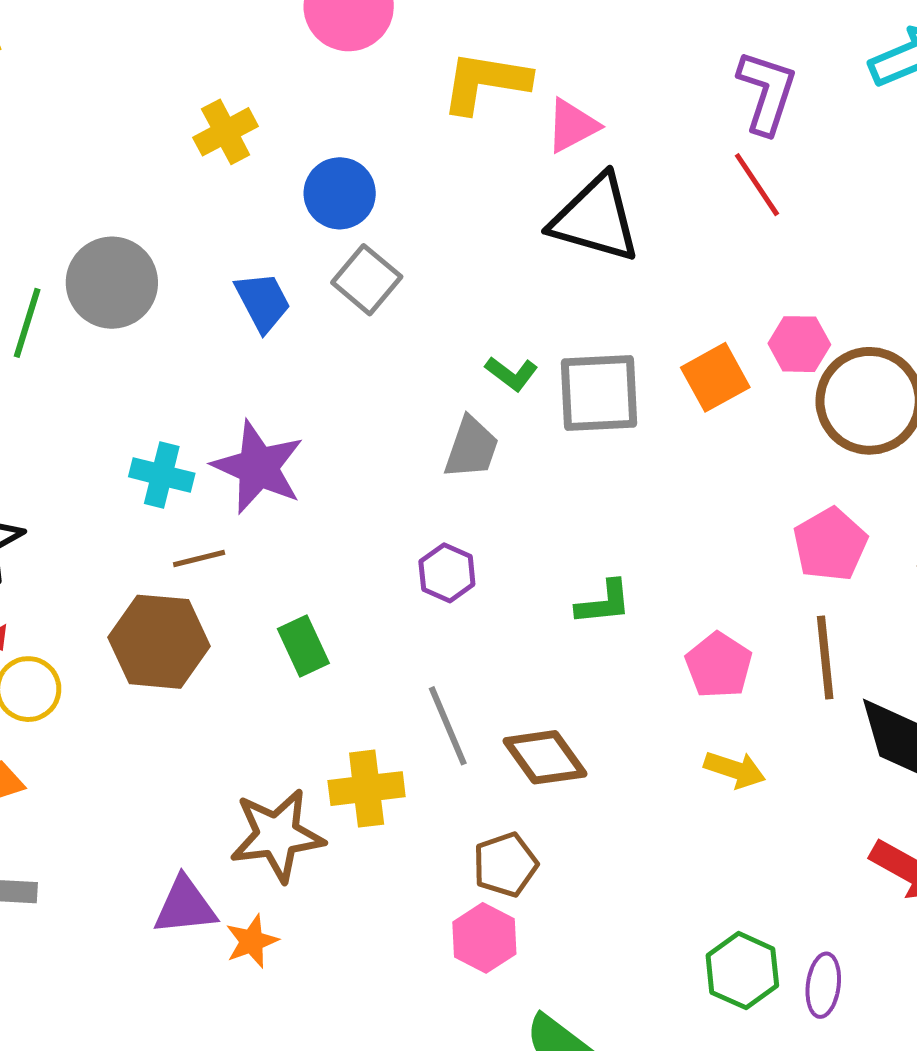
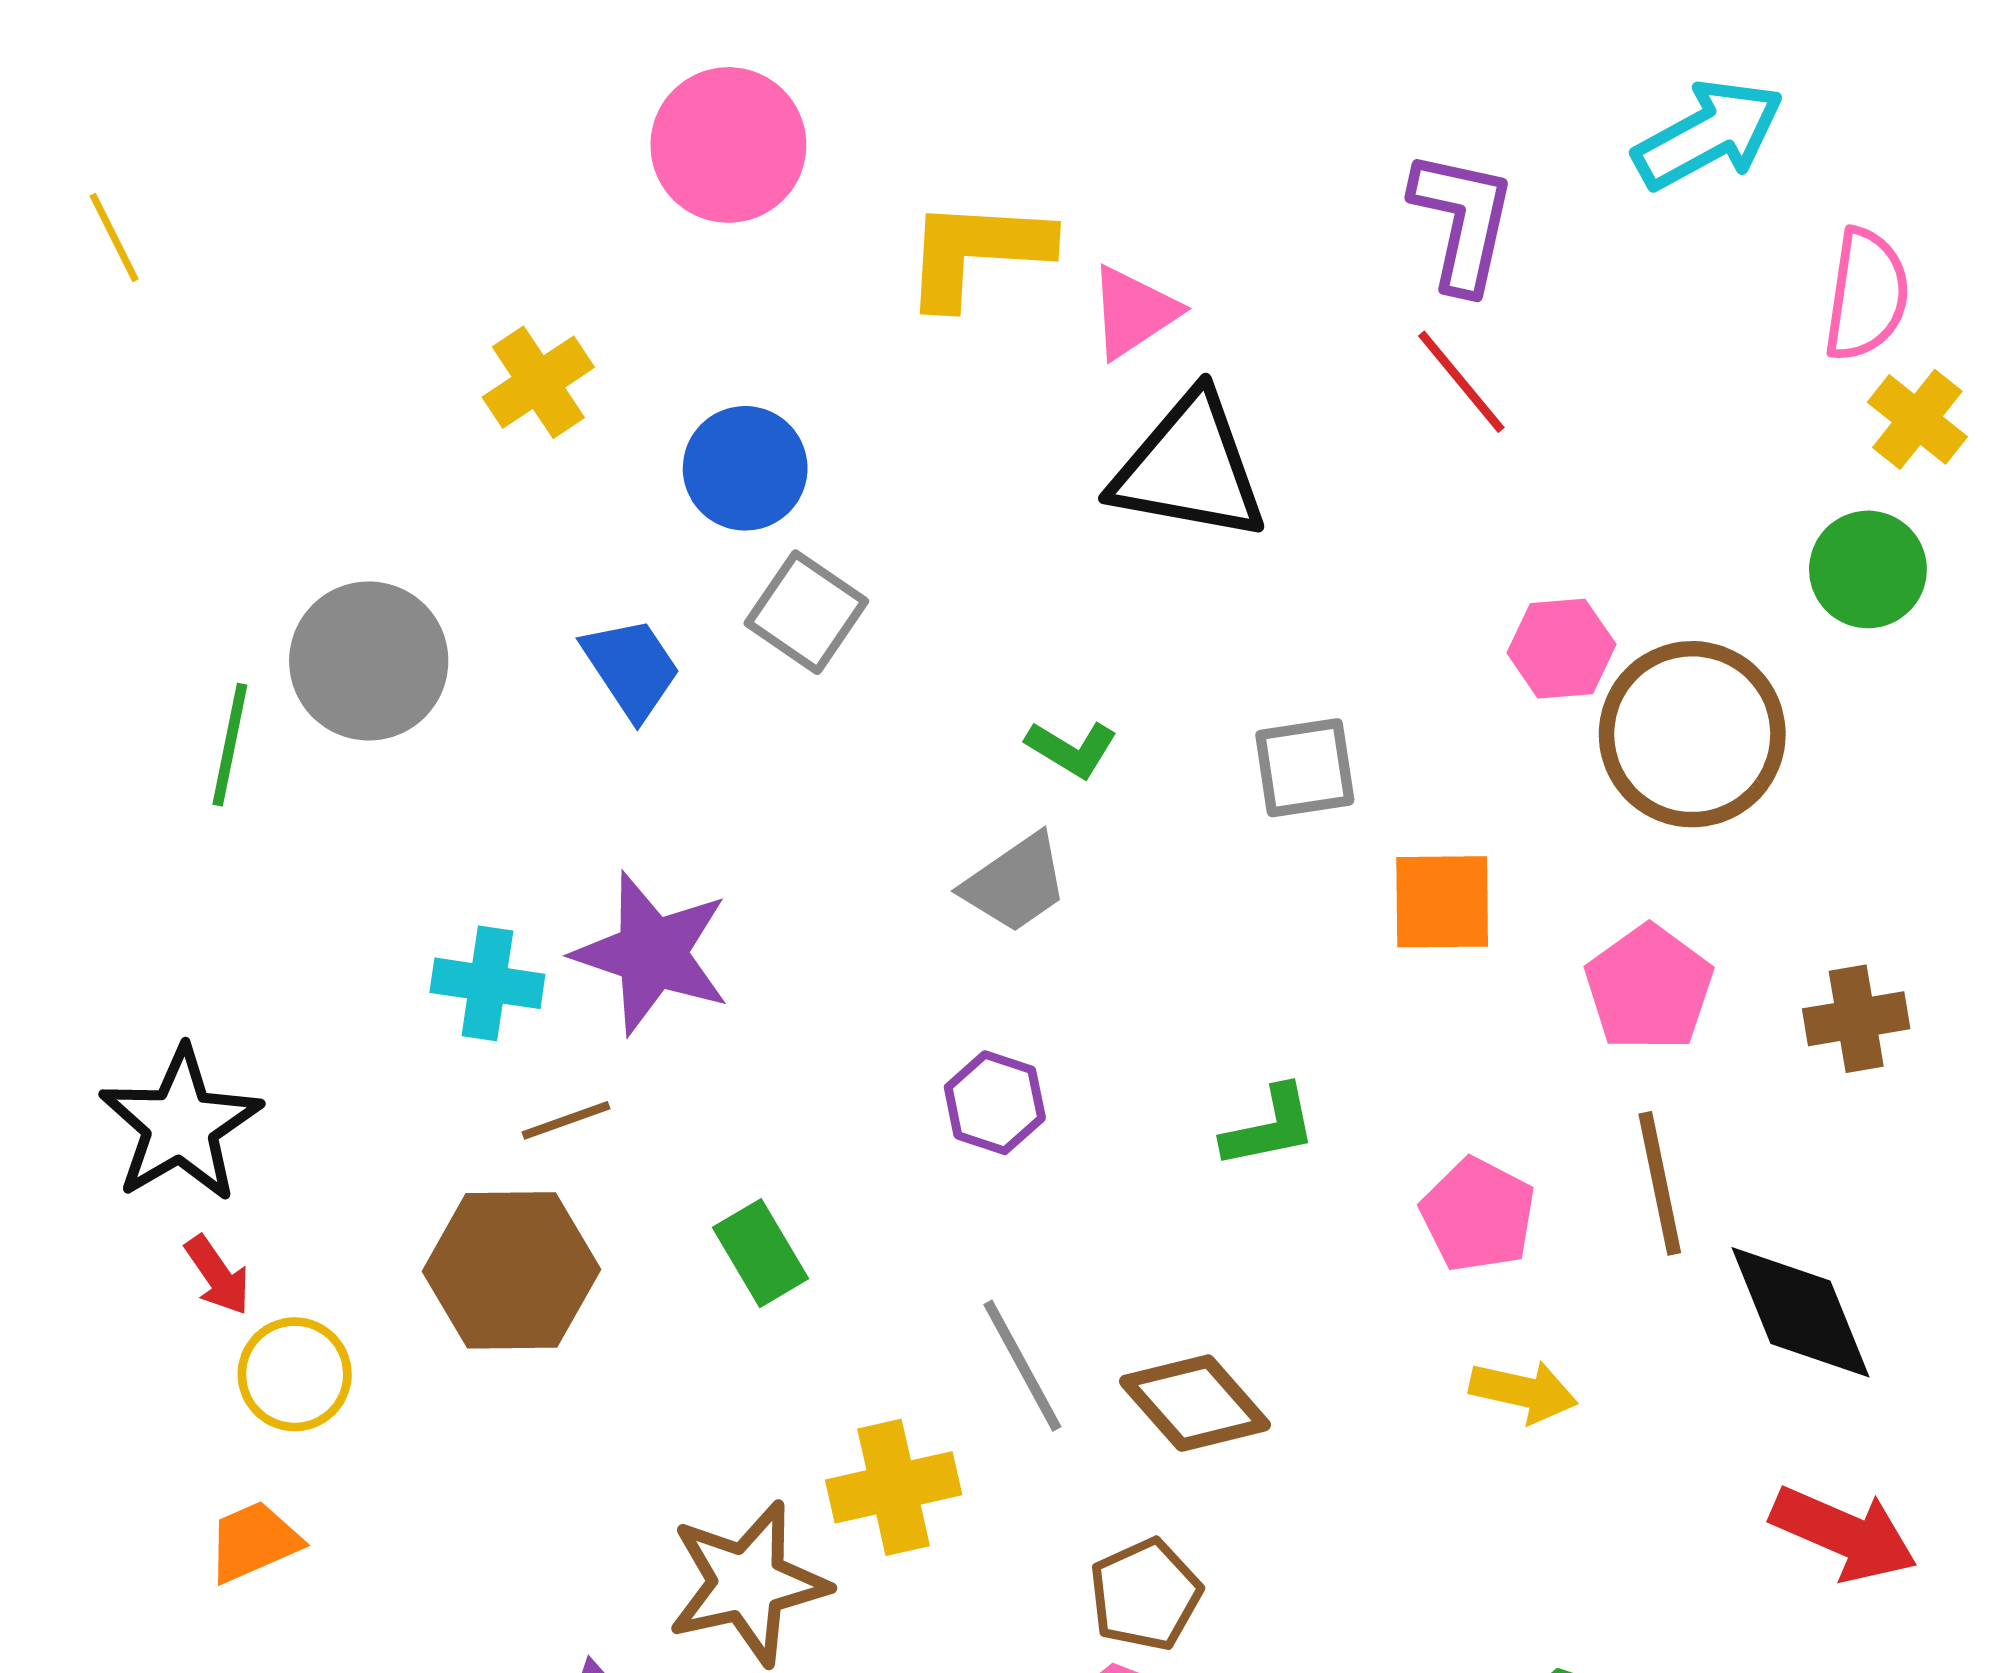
orange square: (715, 377) -> (1442, 902), moved, turned 34
gray square: (599, 393) -> (1305, 768), moved, size x0.7
gray trapezoid: (471, 448) -> (1015, 883), turned 42

